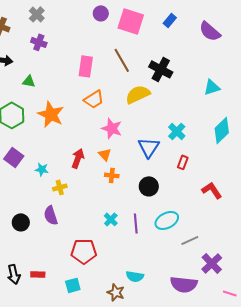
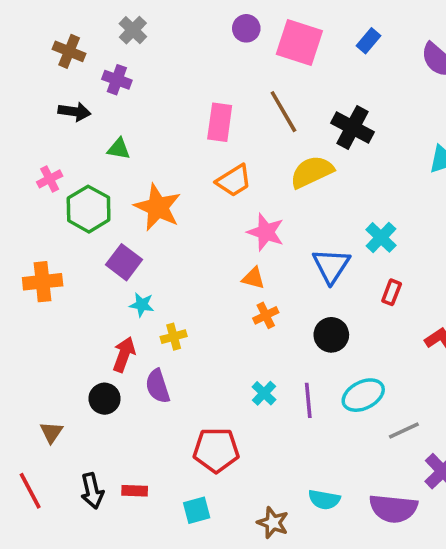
purple cross: (39, 42) -> (117, 80), moved
orange triangle: (105, 154) -> (253, 278), turned -32
purple square: (14, 157) -> (124, 262), moved
red arrow: (78, 158) -> (124, 354), moved
orange cross: (112, 175) -> (266, 315), turned -32
cyan semicircle: (135, 276) -> (324, 500), moved

